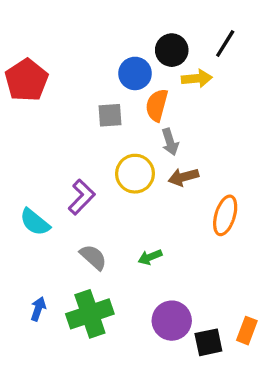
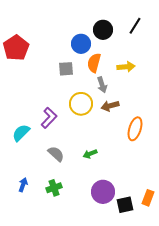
yellow arrow: (197, 78) -> (126, 67), moved
cyan semicircle: (35, 222) -> (21, 133), turned 96
green cross: (90, 314) -> (54, 188), size x0.6

